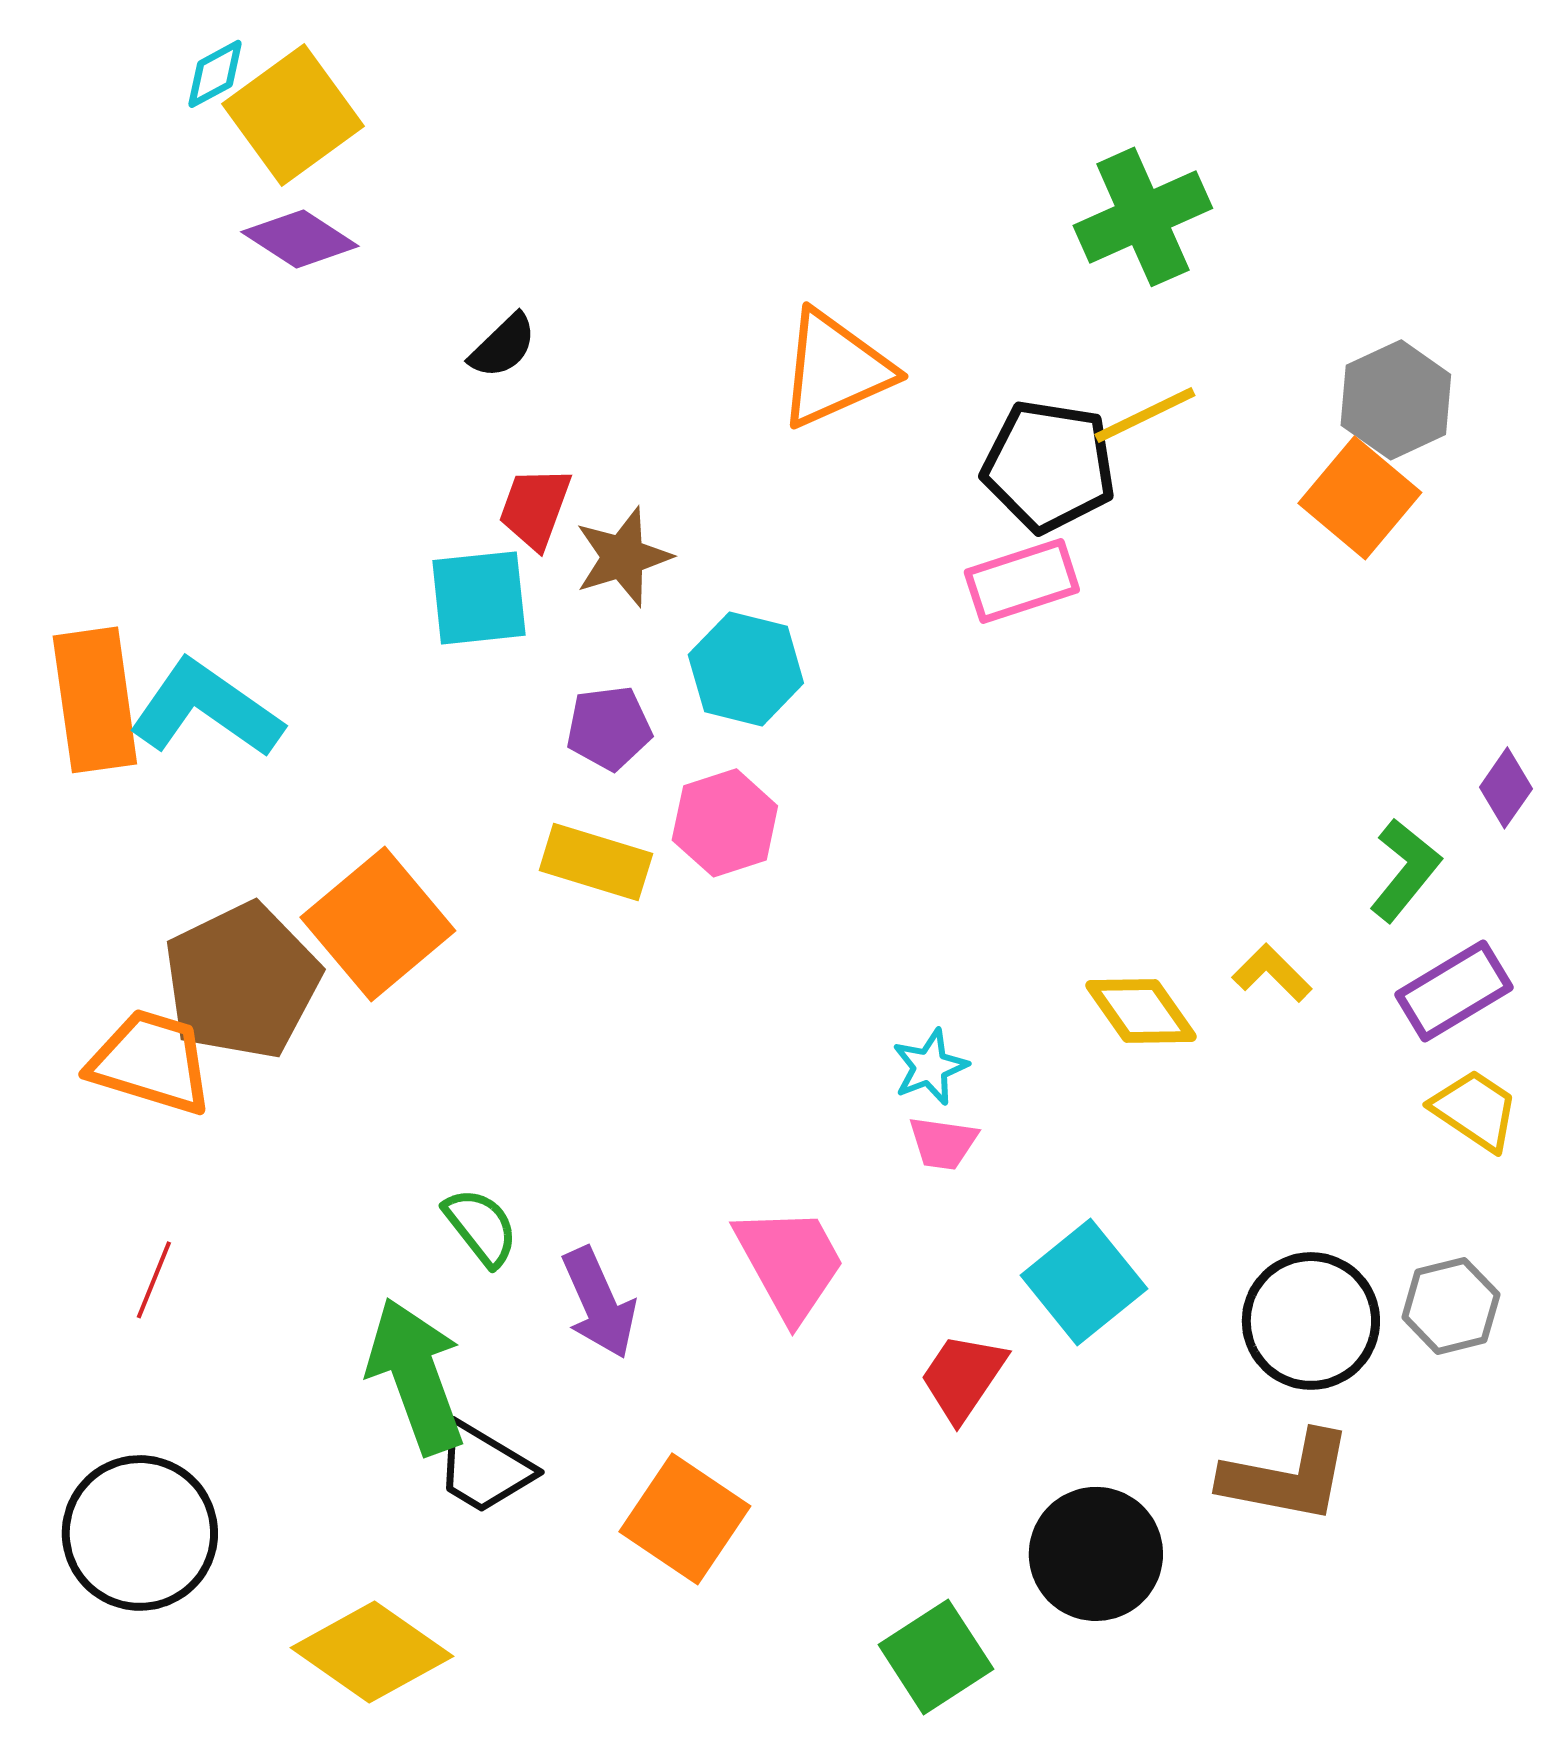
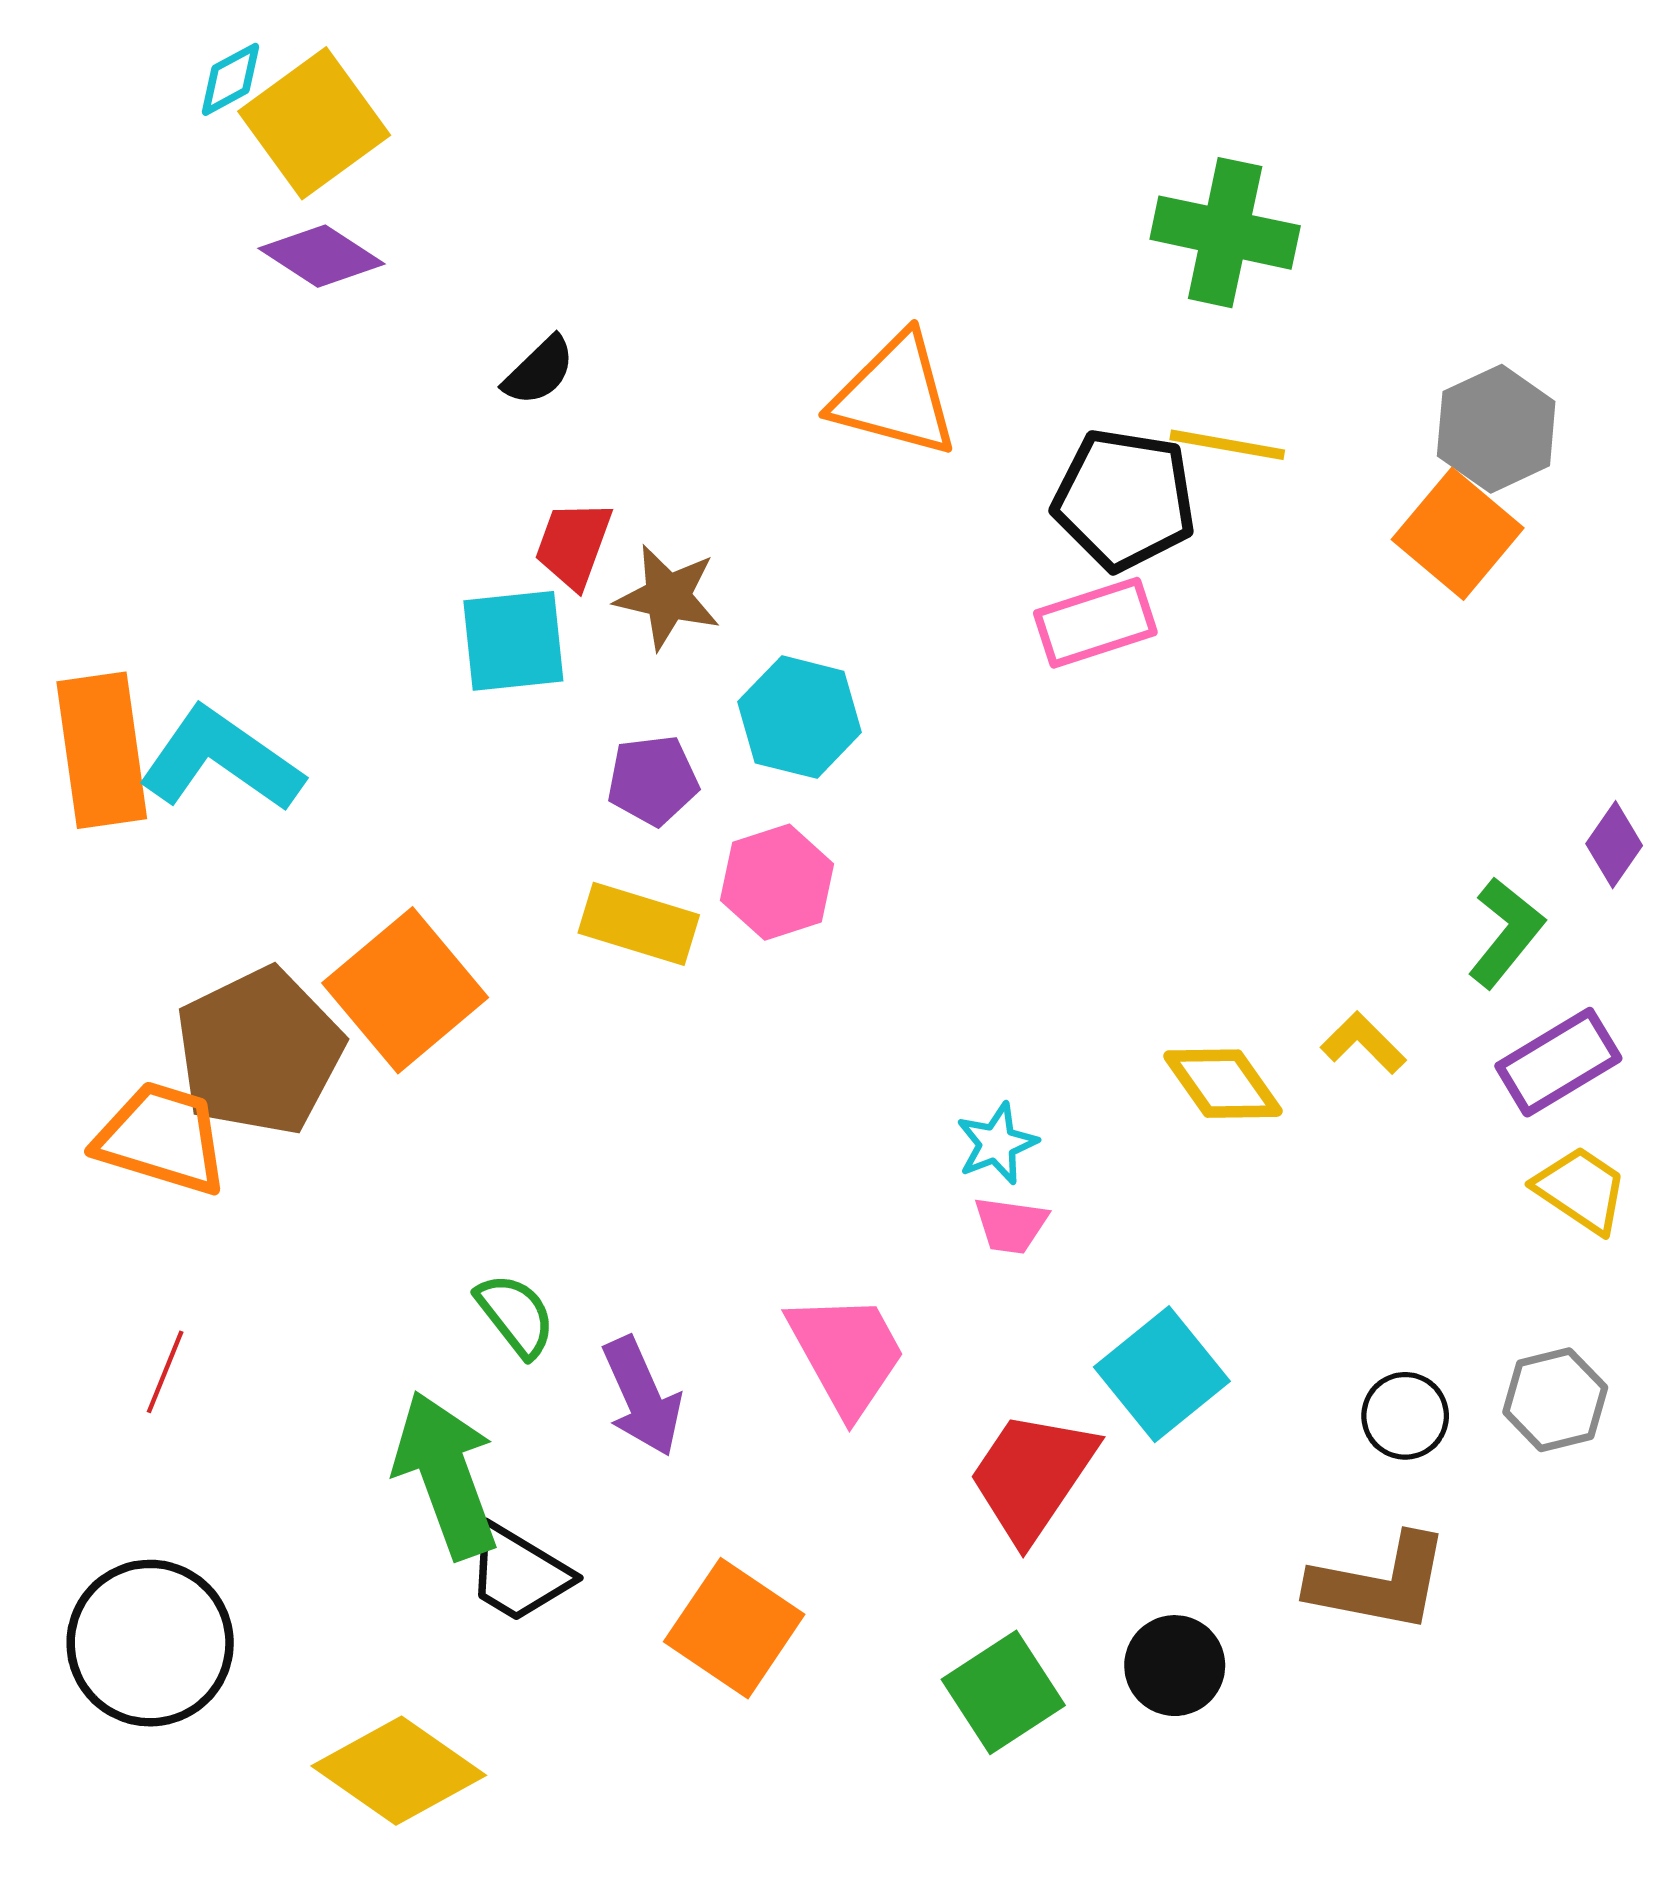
green cross: (1143, 217) -> (1225, 233), turned 36
orange triangle: (835, 369) -> (895, 395), turned 39
yellow line: (1145, 415) -> (1227, 445), turned 36
brown star: (623, 557) -> (668, 597), turned 30
black circle: (1311, 1321) -> (1405, 1416), size x0.6
red trapezoid: (963, 1377) -> (1032, 1476), size x1.4
black circle: (1096, 1554) -> (1175, 1666), size x0.7
green square: (936, 1657) -> (1003, 1692), moved

